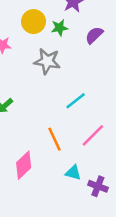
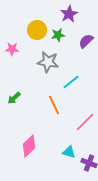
cyan line: (76, 101) -> (71, 82), moved
orange line: (55, 139) -> (54, 105), moved

